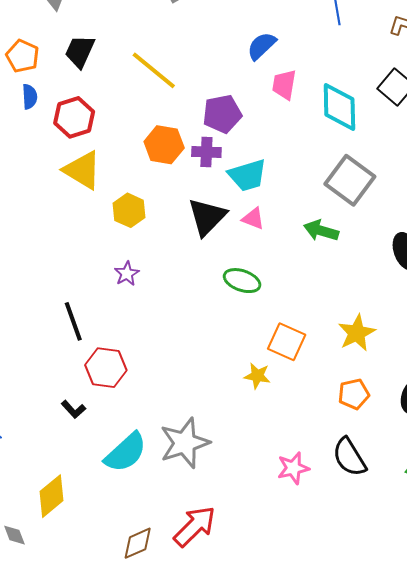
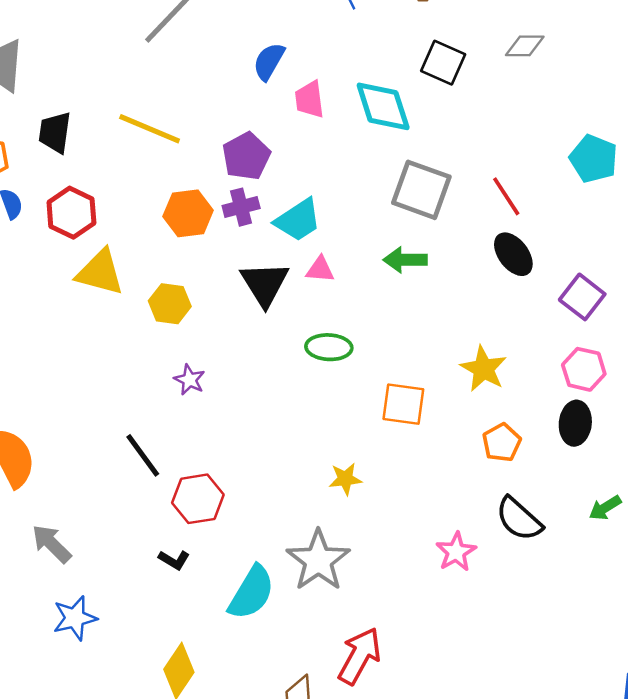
yellow star: (257, 376) -> (345, 479), moved

